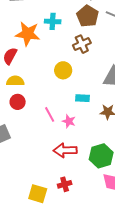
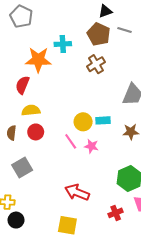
yellow circle: (63, 70) -> (83, 122), moved
red arrow: (65, 150) -> (77, 192), moved, turned 30
red cross: (65, 184) -> (116, 213), moved

